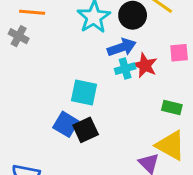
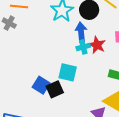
blue arrow: (122, 47) -> (81, 32), turned -78
cyan square: (84, 92) -> (68, 72), moved

